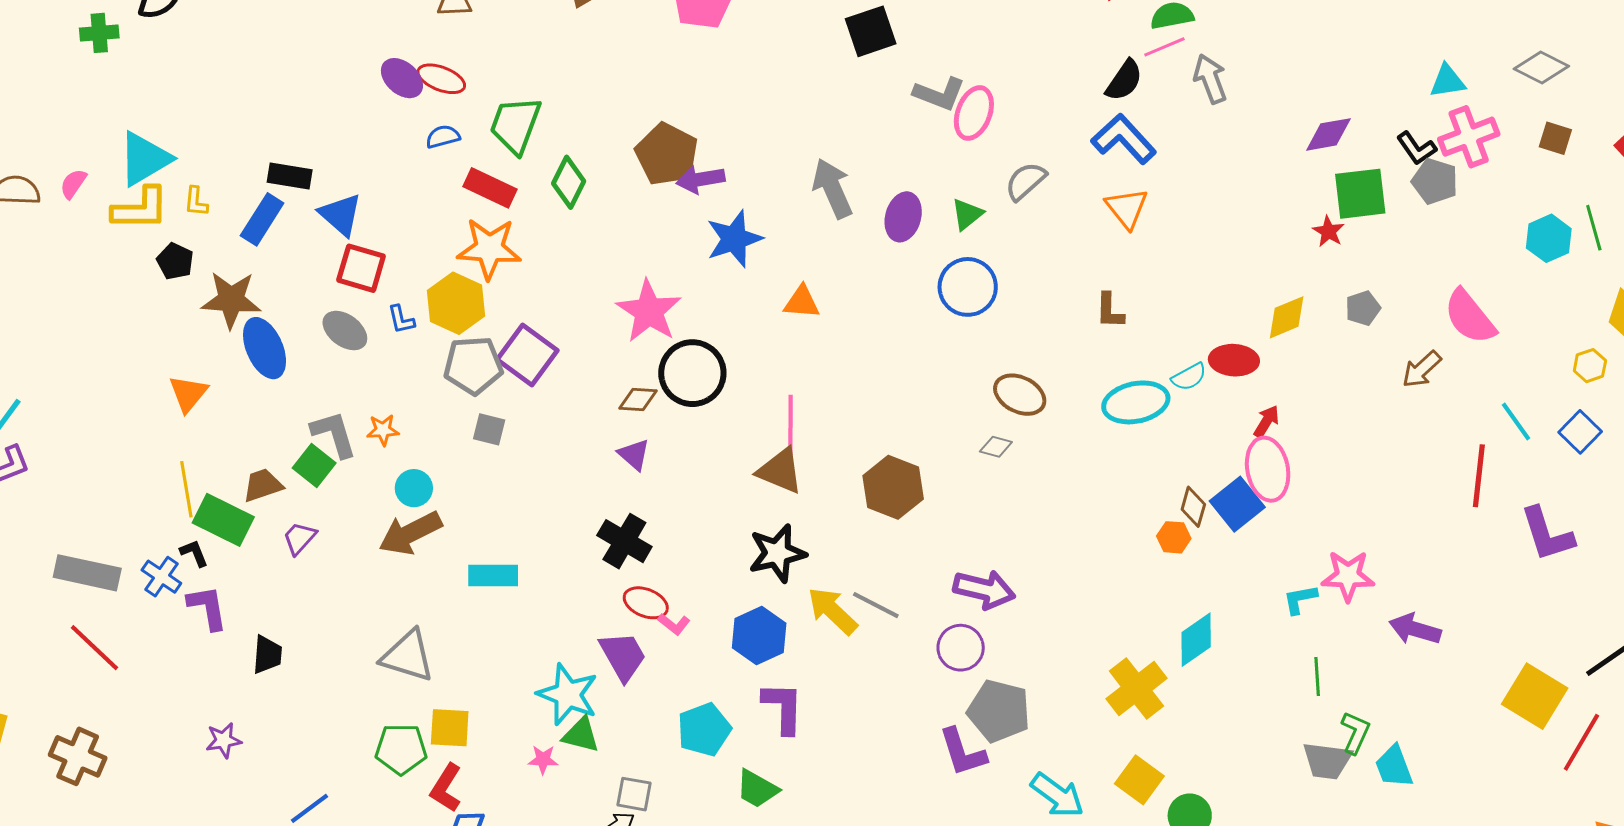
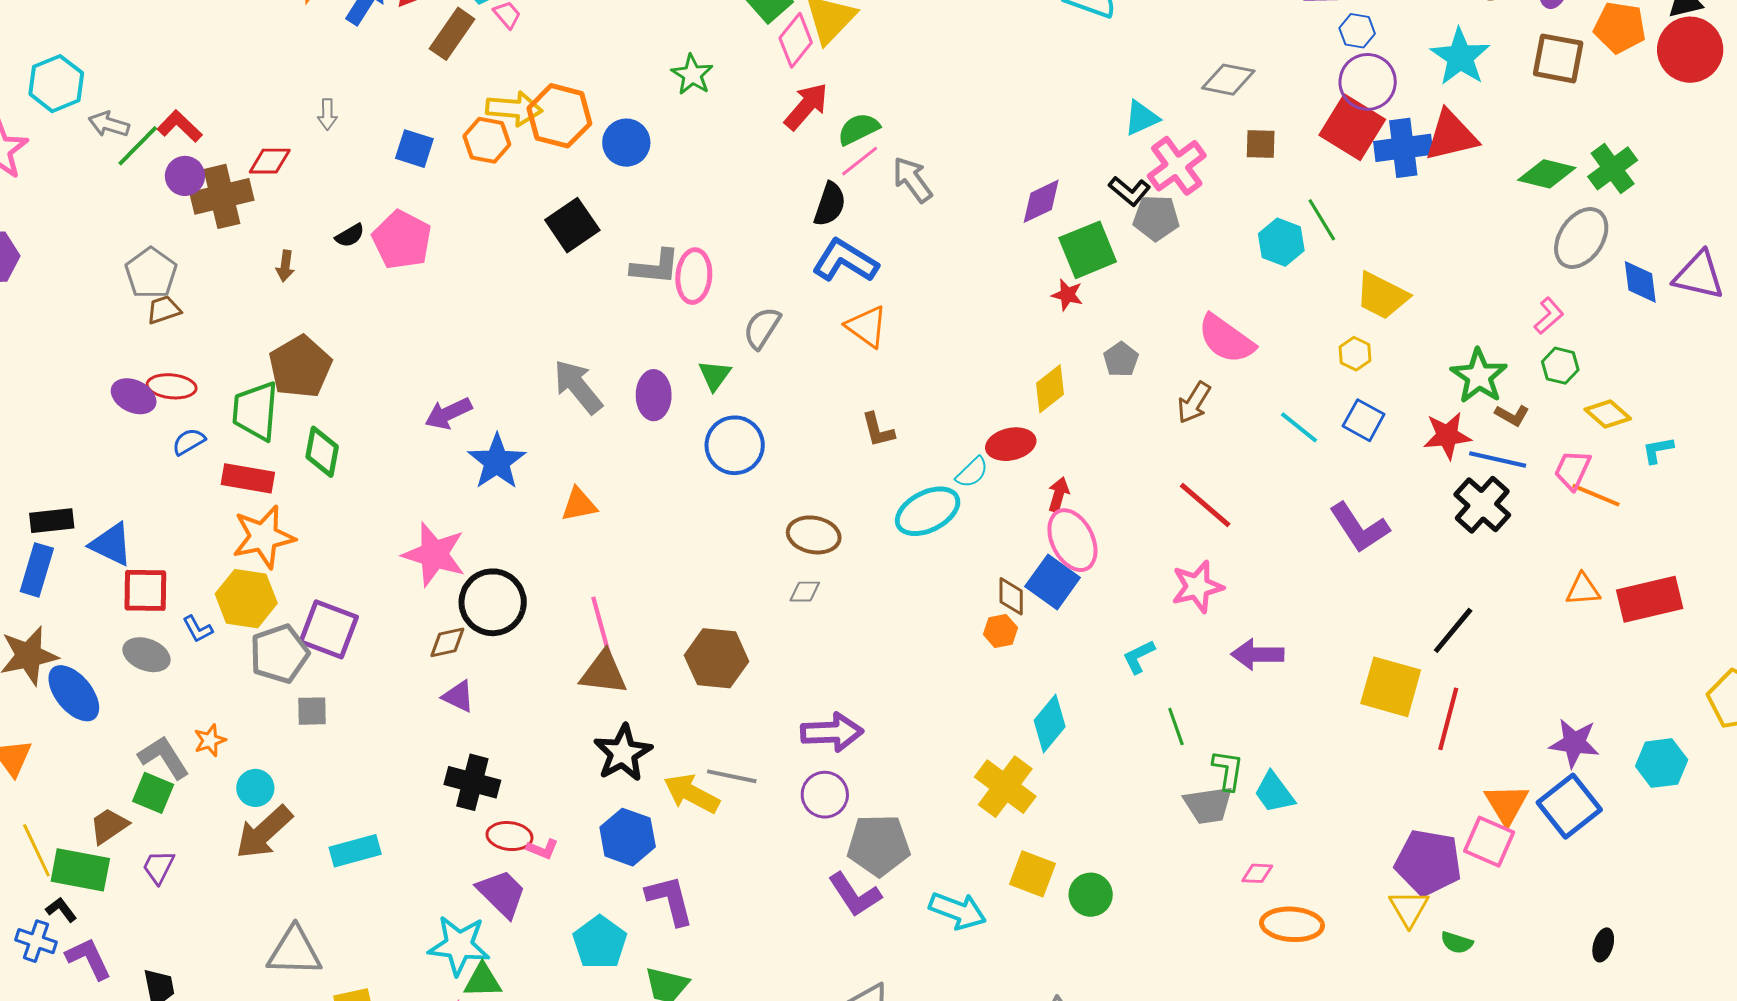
brown pentagon: (667, 154) -> (300, 367), moved, turned 30
red line: (1479, 476) -> (1205, 505), moved, turned -40
pink star: (1348, 576) -> (1197, 587), moved

